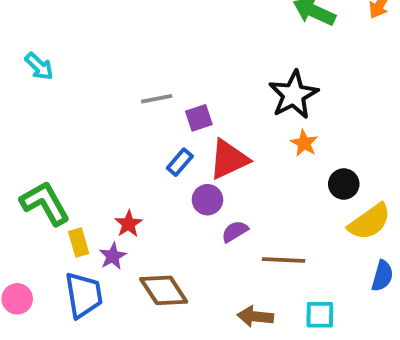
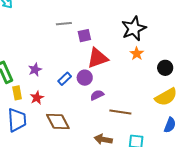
blue rectangle: (180, 162) -> (65, 79), moved
black circle: (344, 184) -> (165, 68), moved
red star: (129, 224) -> (37, 98), moved
purple star: (113, 256) -> (35, 70), moved

